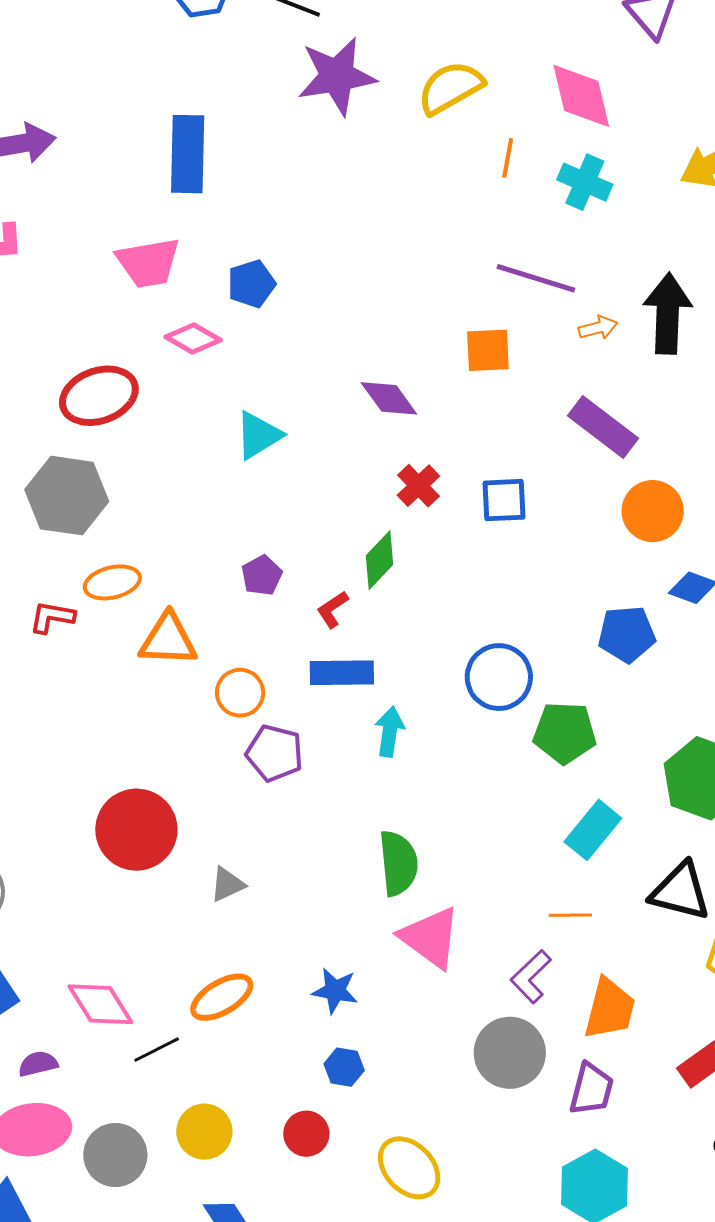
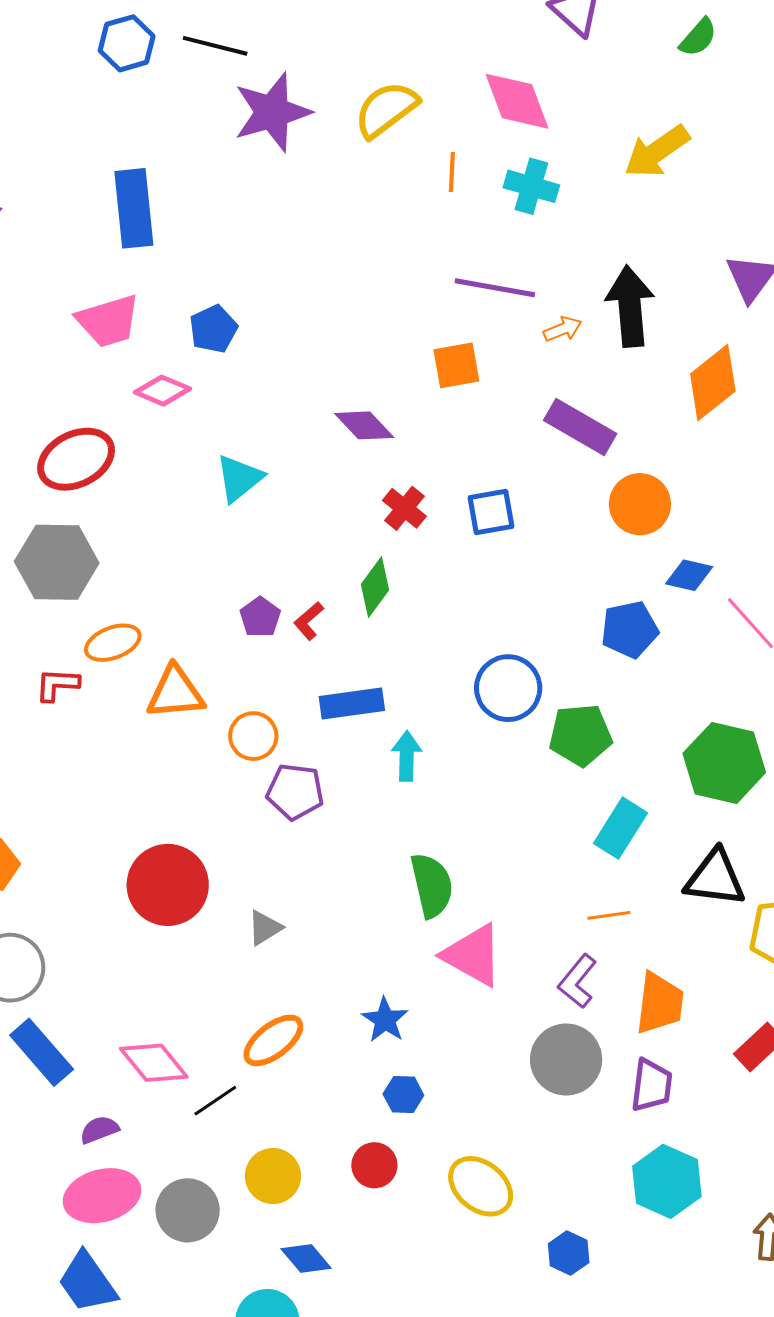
red L-shape: (332, 609) -> (309, 621), moved
blue star: (335, 991) -> (385, 1020), turned 30

